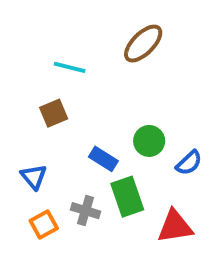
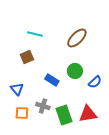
brown ellipse: (143, 44) -> (77, 38), moved
green rectangle: (127, 197) -> (64, 115), moved
orange square: (44, 224) -> (22, 113), turned 32

